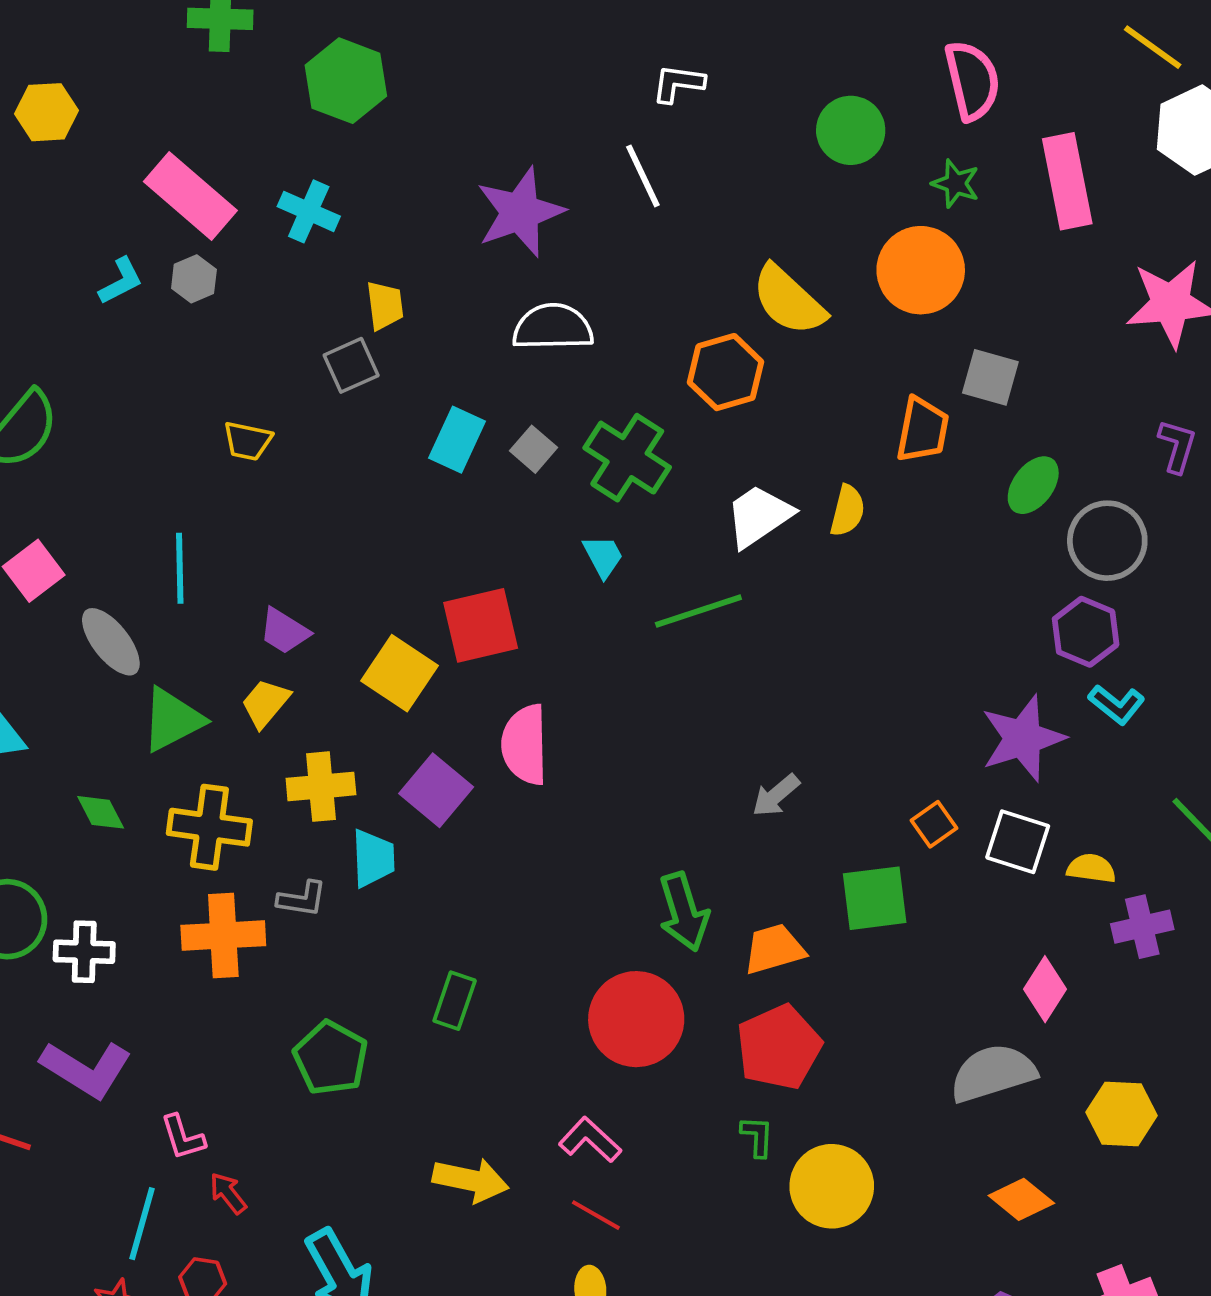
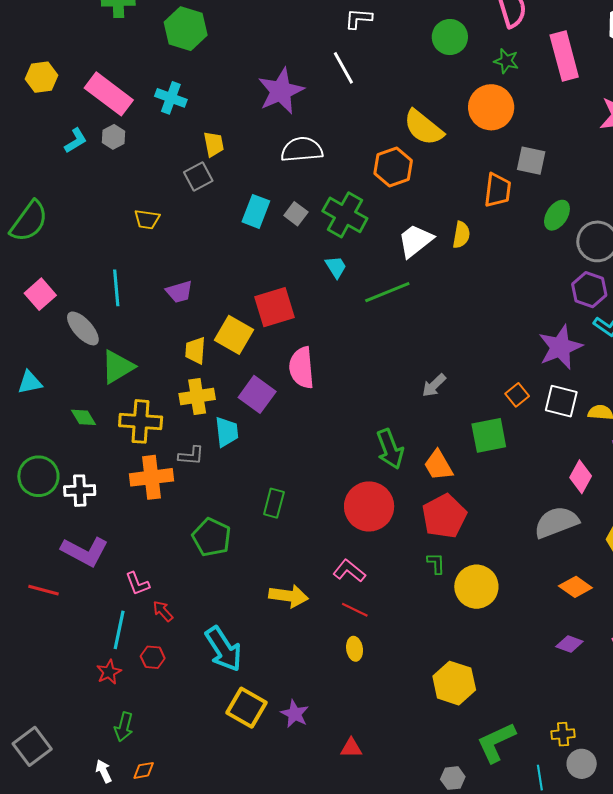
yellow hexagon: (46, 112) -> (41, 77), moved
purple trapezoid: (284, 631) -> (179, 292), moved, turned -44
yellow trapezoid: (265, 703) -> (195, 350), moved, turned -32
orange trapezoid: (774, 949) -> (438, 465), turned -100

